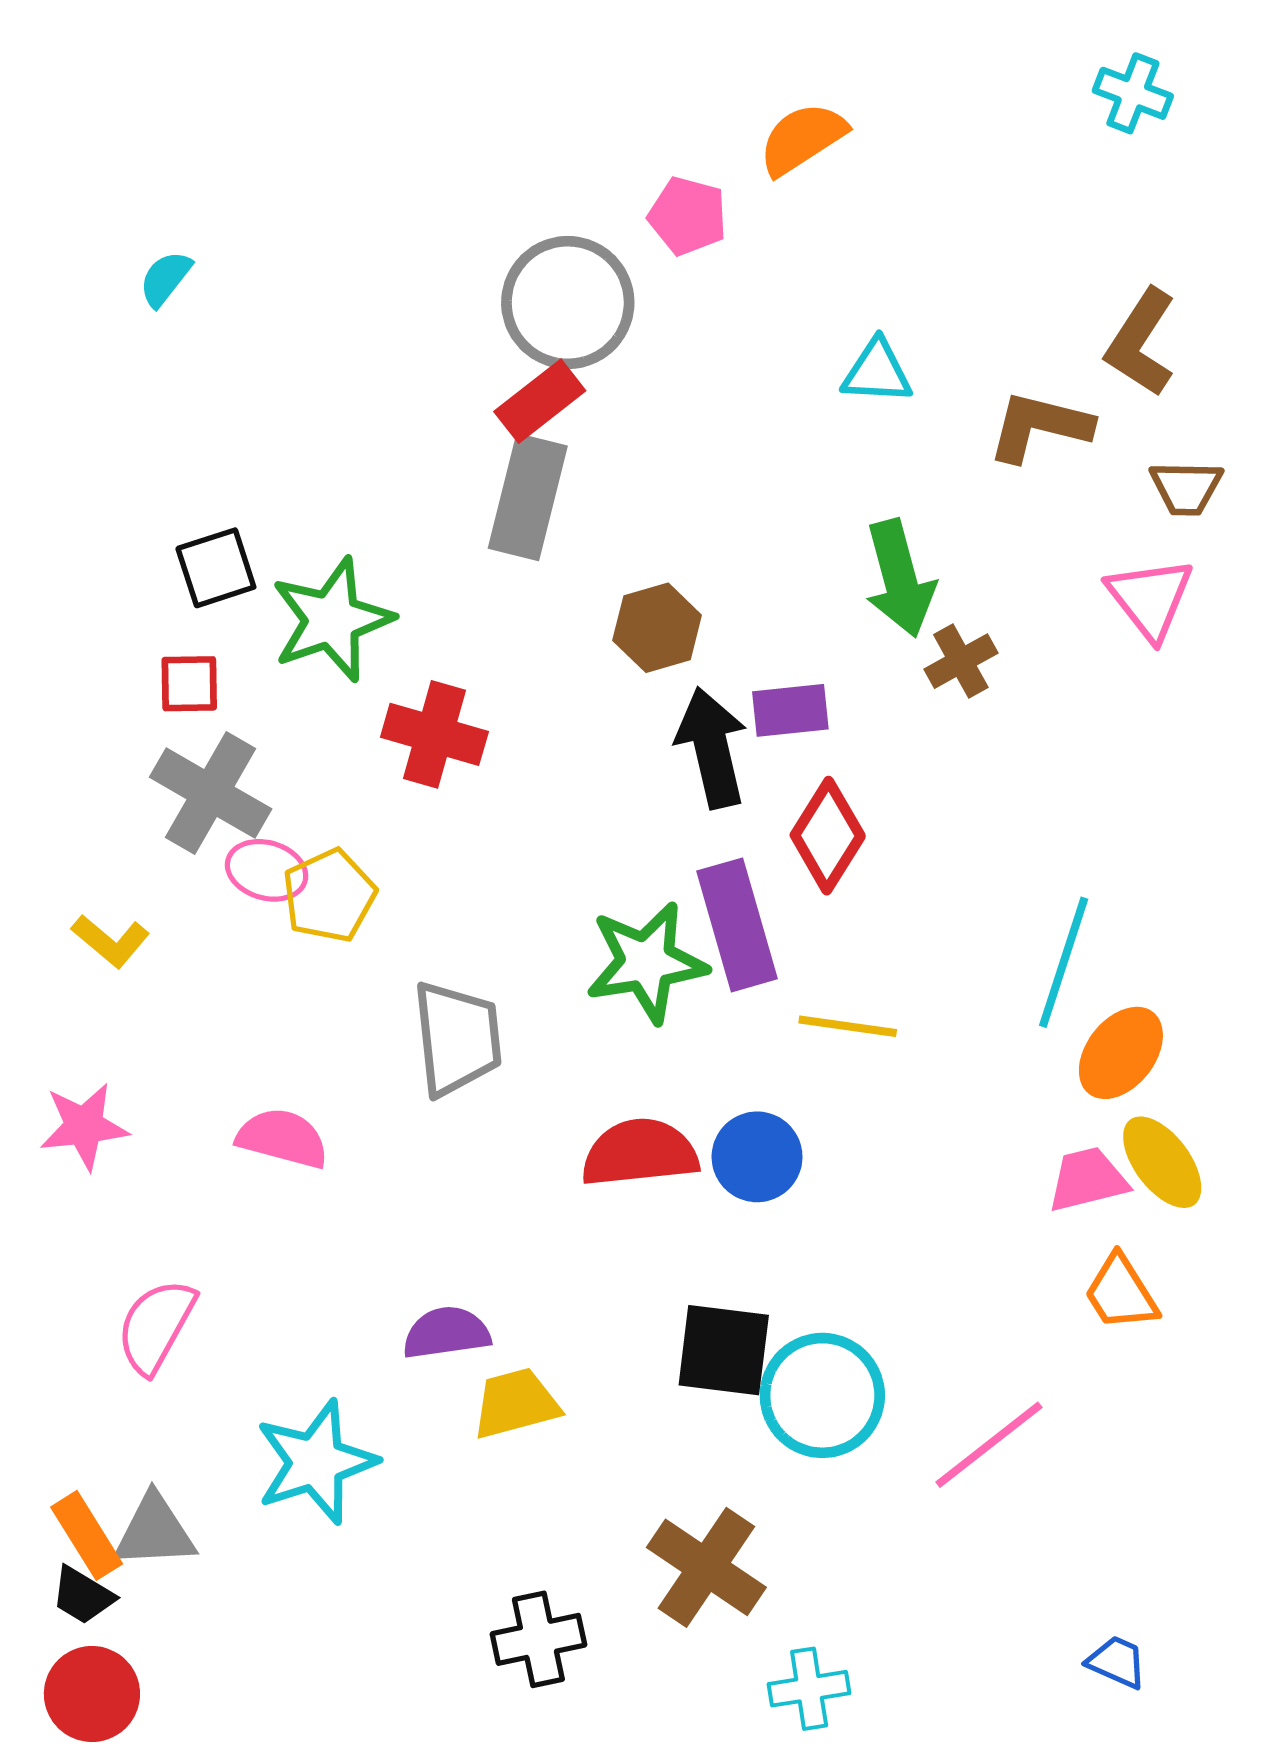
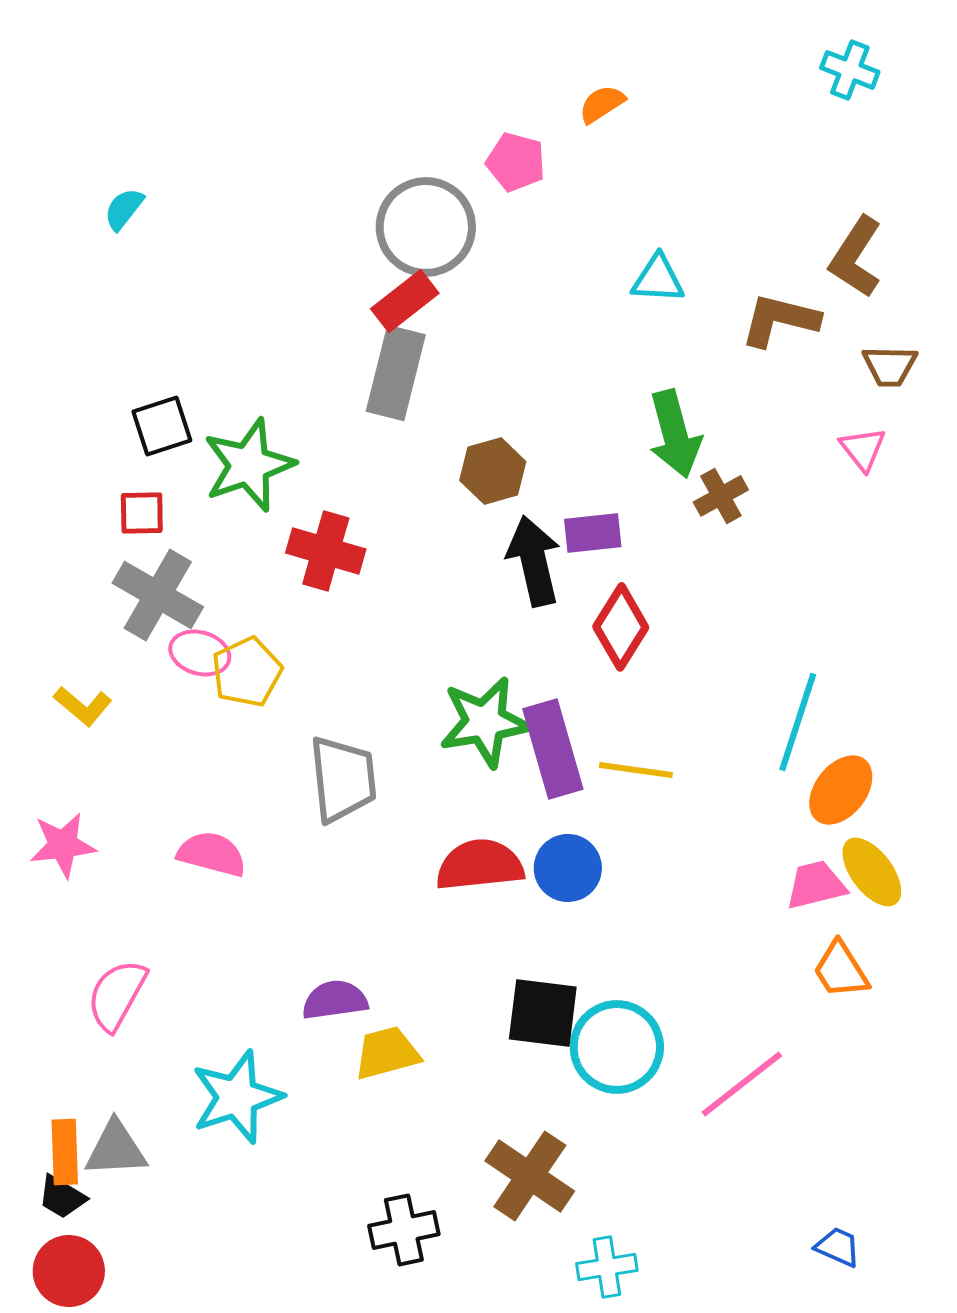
orange semicircle: (802, 139) -> (602, 104), size x0.7
pink triangle: (1150, 598) -> (863, 449), size x0.7
purple rectangle: (737, 925) -> (553, 749), moved
orange rectangle: (87, 1535) -> (65, 1152), turned 30

